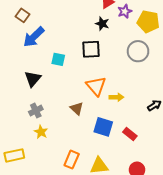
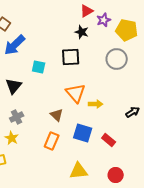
yellow star: (41, 132) -> (12, 138), moved
orange rectangle: (72, 160) -> (52, 141), moved

